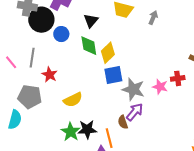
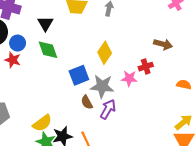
yellow diamond: (108, 53) -> (105, 53), moved
red star: (50, 75) -> (13, 60), moved
yellow semicircle: (73, 100) -> (42, 123), moved
brown semicircle: (123, 122) -> (87, 102), moved

